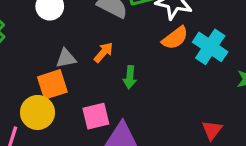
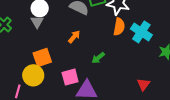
orange semicircle: (175, 38) -> (119, 27), turned -42
gray triangle: (66, 58) -> (37, 22), moved, turned -48
green arrow: (130, 77) -> (98, 58), moved, turned 48

